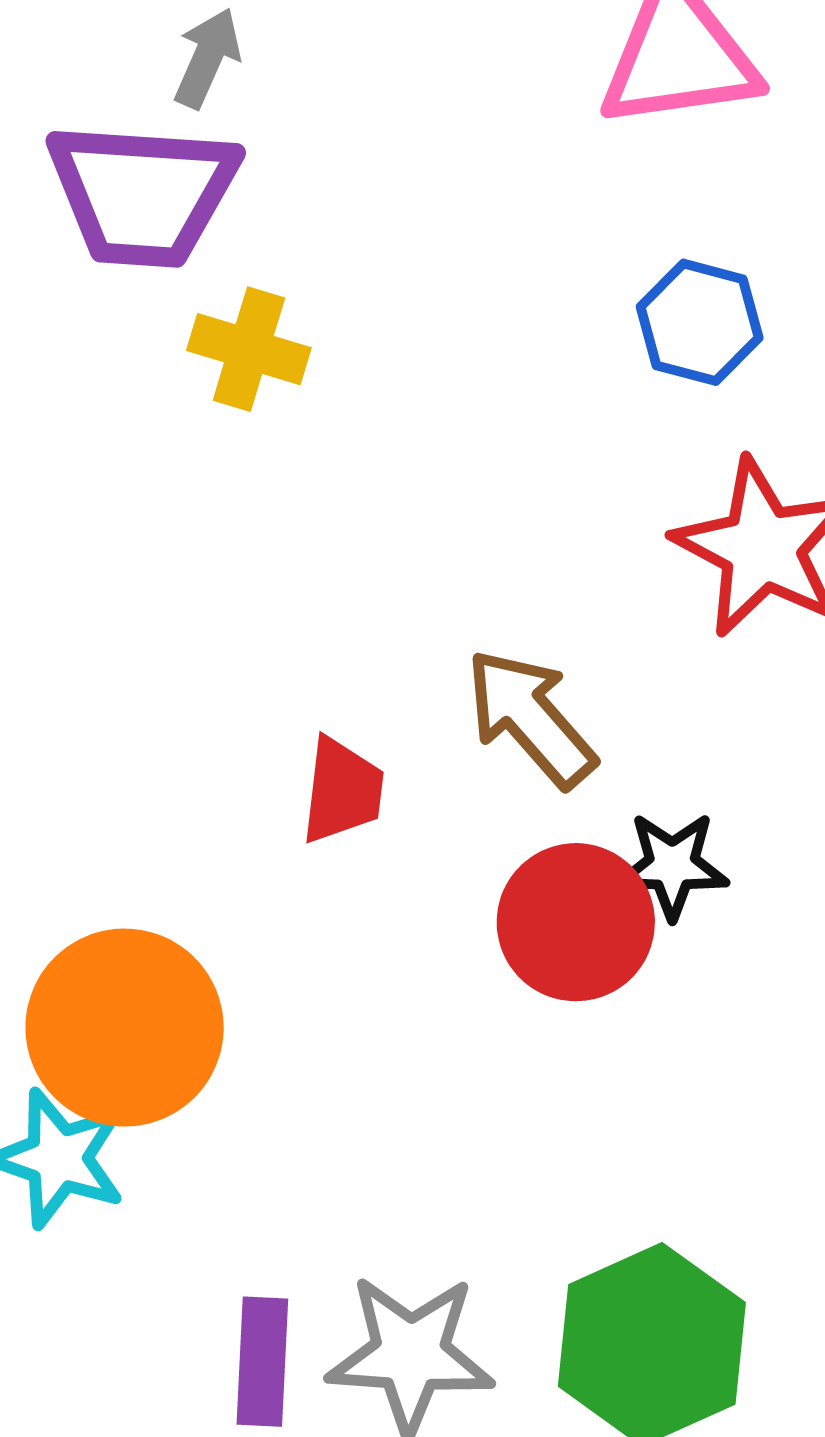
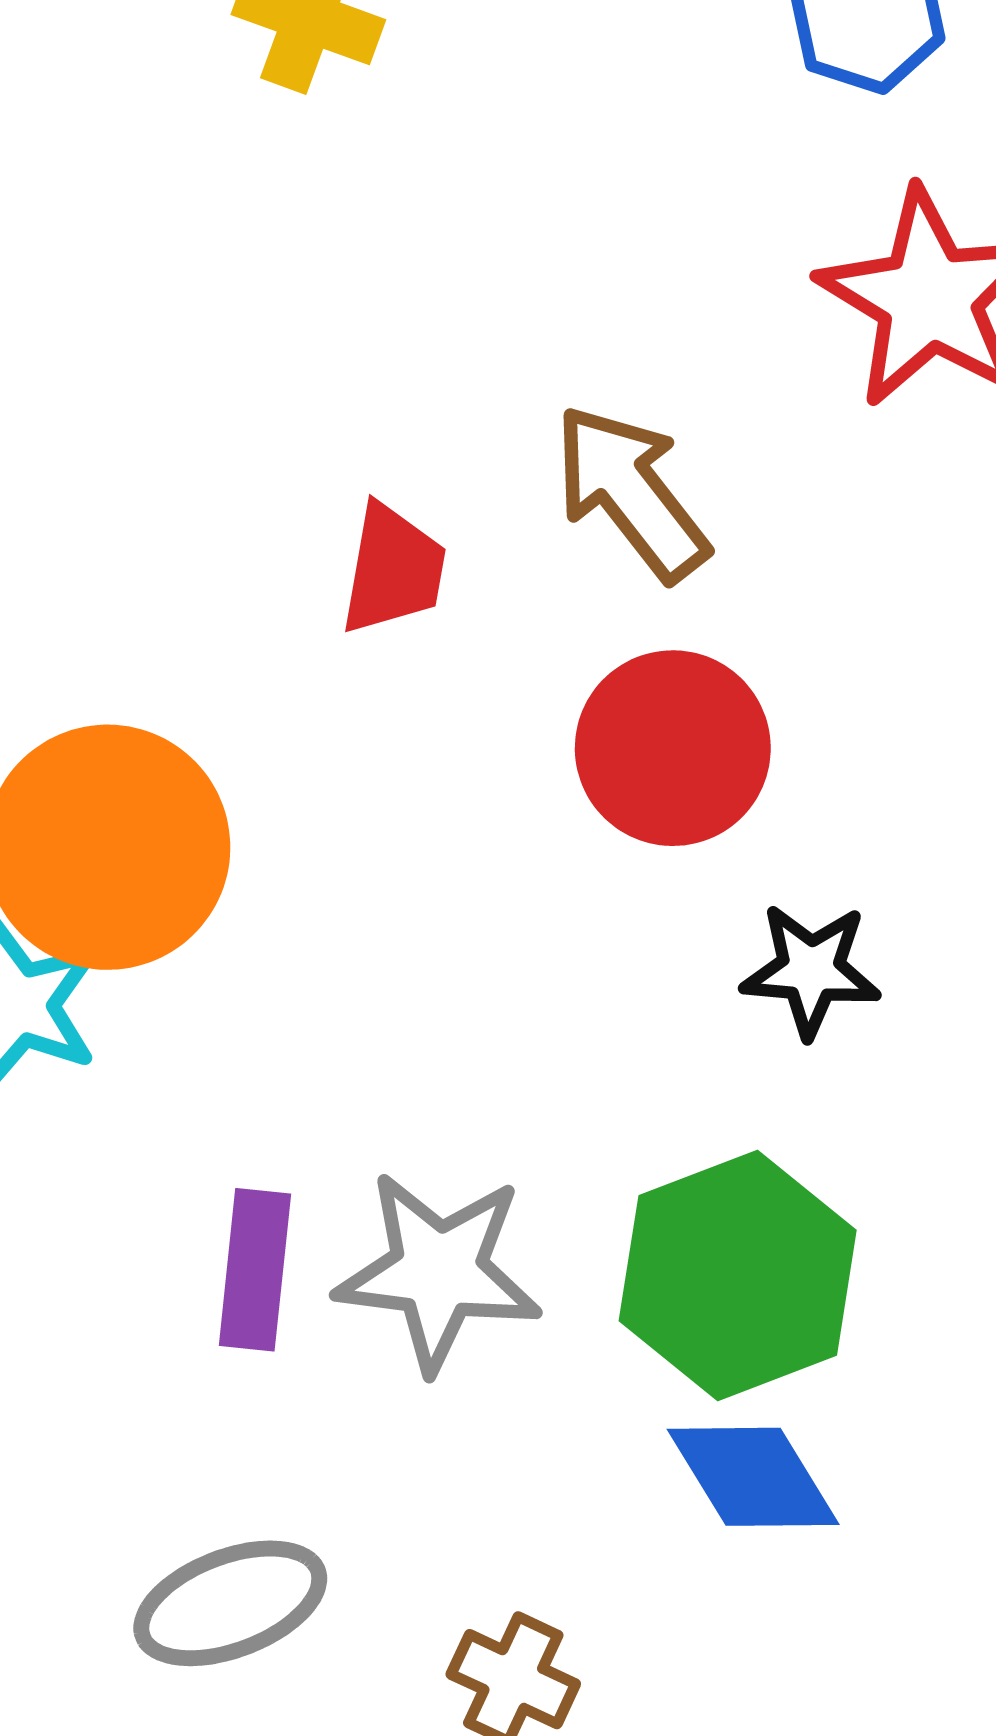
black star: (672, 865) -> (811, 970), moved

